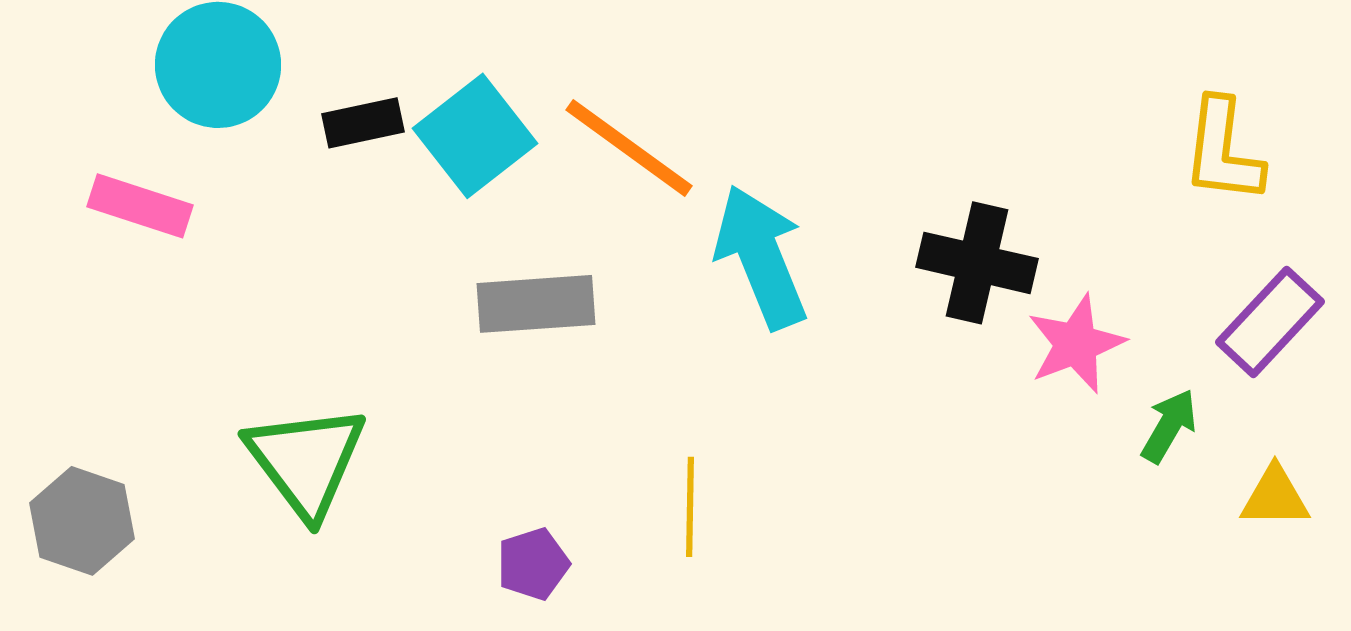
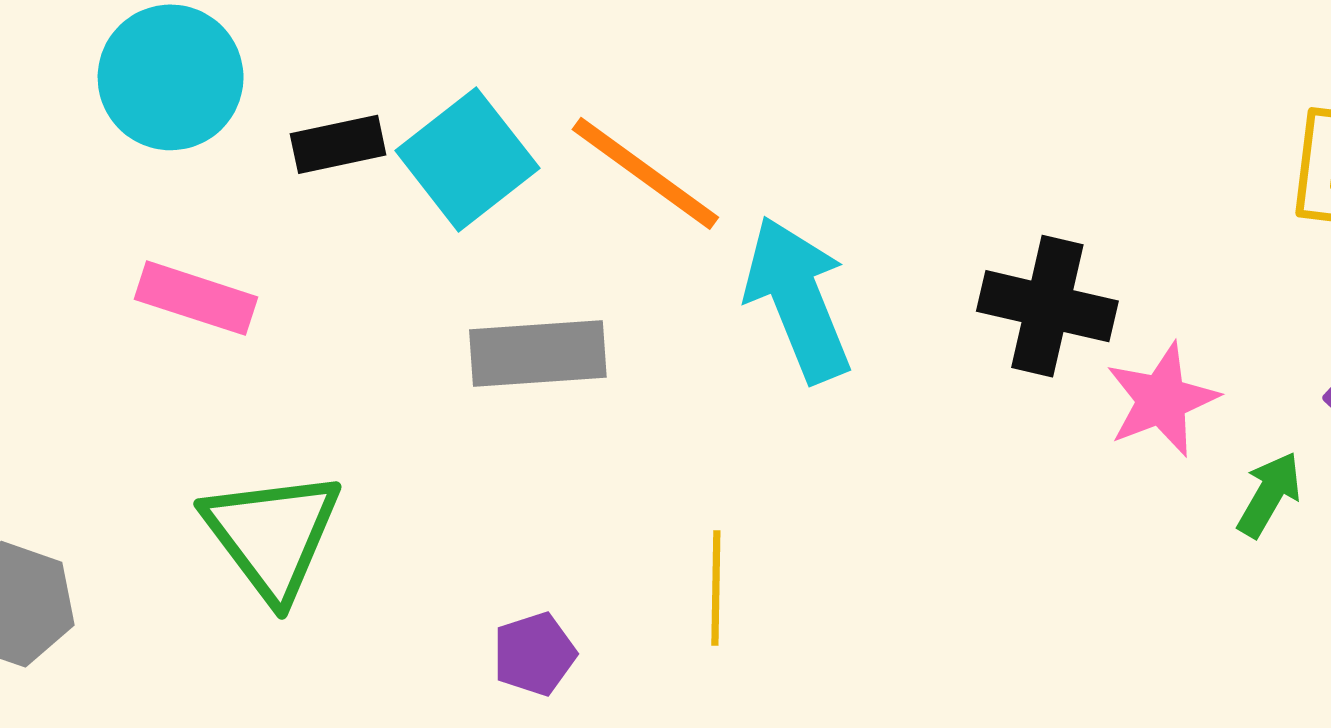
pink rectangle: (140, 206) -> (196, 298), moved

